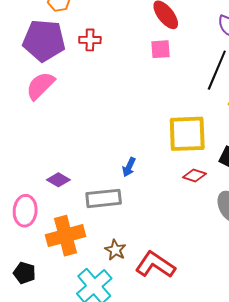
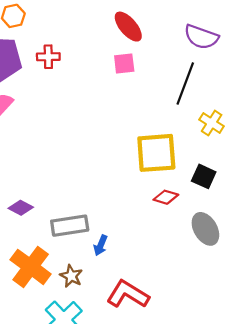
blue arrow: (129, 167) -> (101, 245), moved
orange cross: (66, 236) -> (31, 267), turned -36
brown star: (115, 250) -> (71, 276), moved

